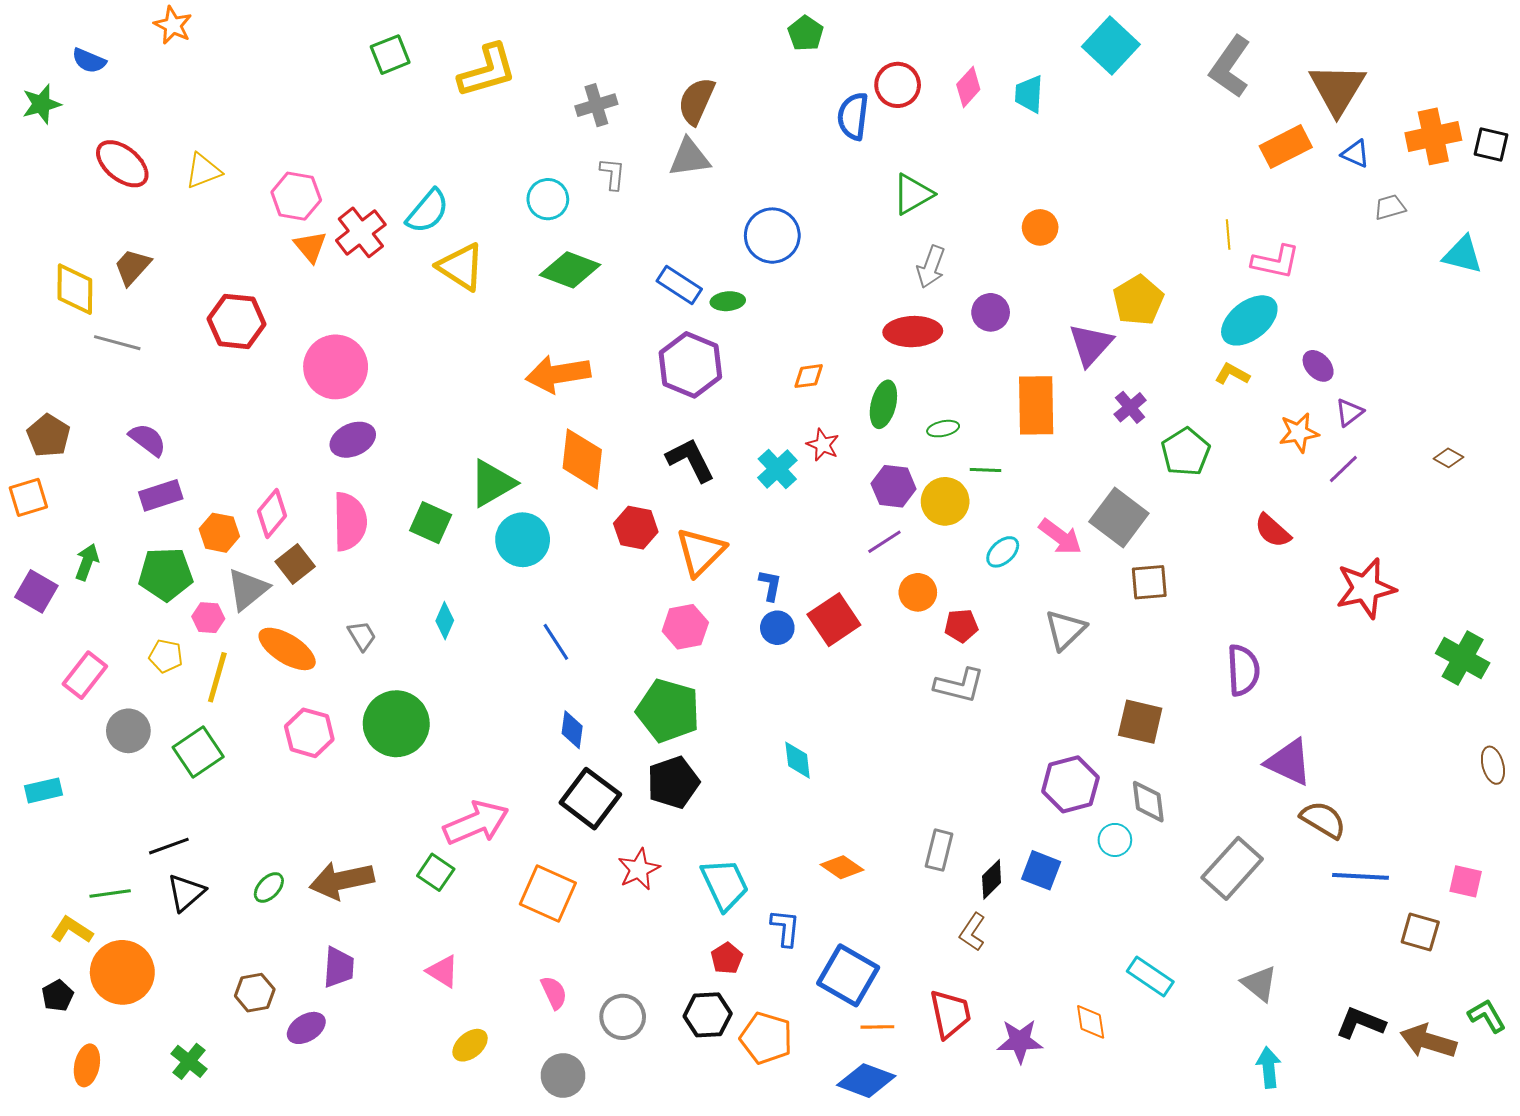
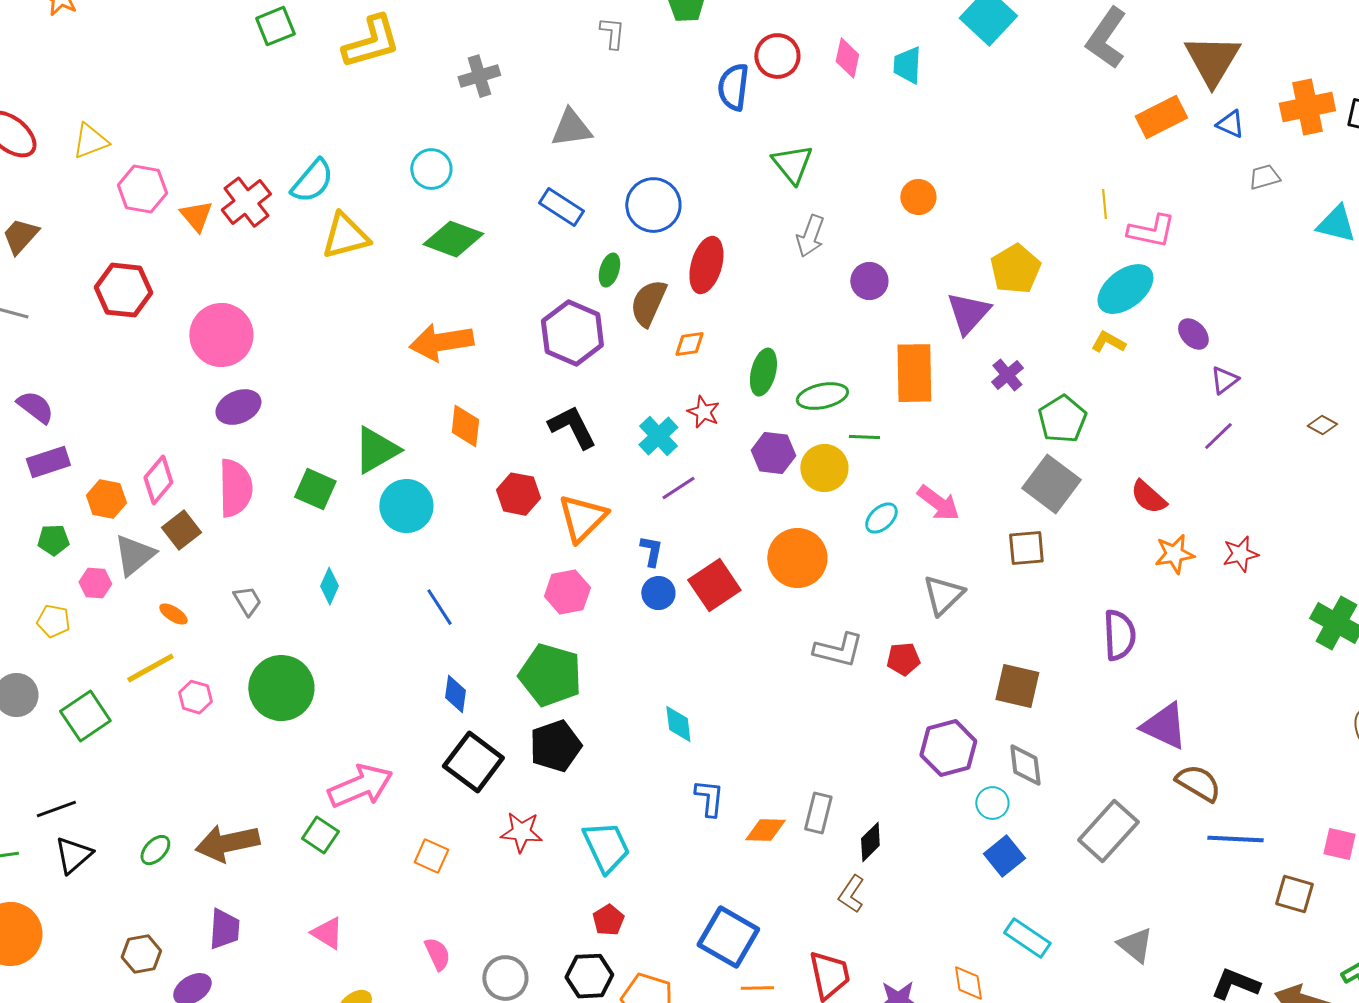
pink diamond: (968, 87) -> (847, 58), turned -30
brown semicircle: (696, 101) -> (648, 303), moved
gray L-shape: (613, 174) -> (612, 33), moved
green triangle: (913, 194) -> (792, 164), turned -39
pink hexagon: (296, 196) -> (142, 189), moved
yellow triangle: (461, 267) -> (345, 236), turned -48
blue rectangle: (679, 285) -> (561, 207), moved
green ellipse: (728, 301) -> (609, 270), turned -68
red ellipse: (913, 332) -> (706, 265), moved, turned -72
green ellipse: (943, 429) -> (822, 396), size x1.6
orange star: (1299, 433) -> (1174, 554), moved
orange diamond: (582, 459) -> (465, 426), size x0.7
gray square: (1119, 518) -> (1051, 484), moved
purple line: (884, 542) -> (678, 488), moved
green pentagon: (166, 574) -> (53, 540), size x0.6
red star: (1366, 588) -> (1240, 554), size x0.6
orange circle: (918, 592) -> (797, 558), size x1.6
red pentagon: (961, 626) -> (903, 659), moved
orange ellipse: (287, 649) -> (173, 614), size x0.5
yellow line: (217, 677) -> (150, 668), moved, turned 45
pink hexagon: (309, 733) -> (195, 697), size x0.7
orange diamond: (842, 867) -> (765, 830), moved, turned -33
red star: (639, 869) -> (521, 832), turned 30
blue square: (1041, 870) -> (1004, 856), moved, turned 30
orange square: (548, 894) -> (431, 856), size x0.6
blue L-shape: (785, 928) -> (709, 798), moved

